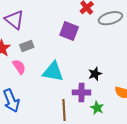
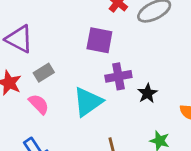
cyan triangle: (53, 72) -> (88, 102), turned -35
purple cross: (81, 92) -> (118, 76), moved

